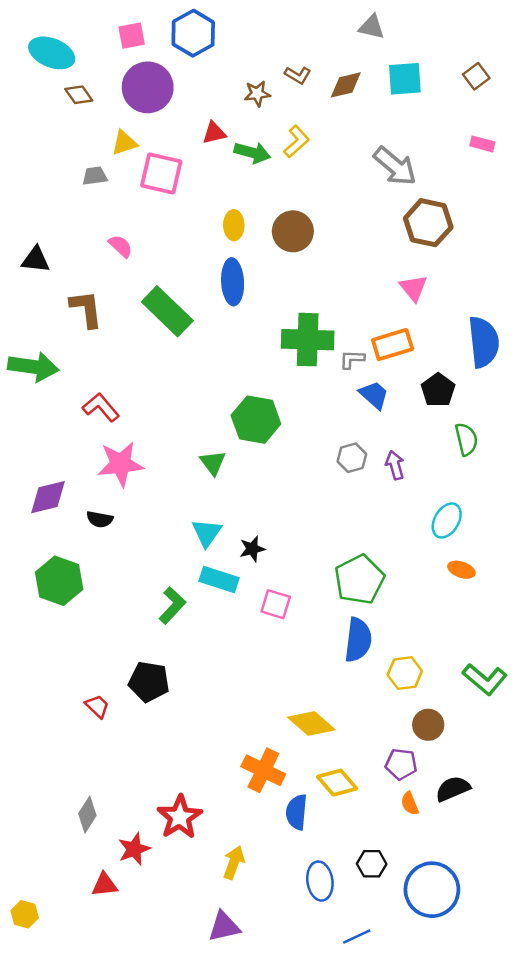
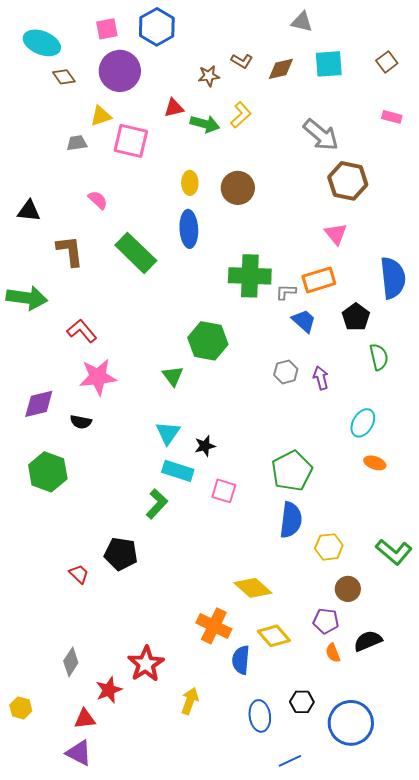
green L-shape: (172, 605) -> (157, 504), moved
yellow hexagon: (25, 914) -> (21, 708), moved
purple triangle: (224, 927) -> (79, 753), moved, turned 40

